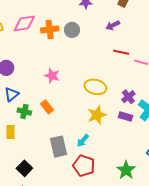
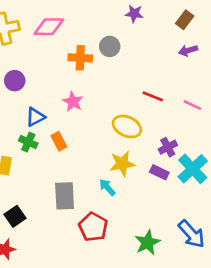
purple arrow: (113, 25) -> (188, 50), moved
orange cross: (50, 29) -> (80, 58), moved
red line: (121, 52) -> (153, 96), moved
blue triangle: (12, 94) -> (35, 117), moved
cyan arrow: (83, 141) -> (107, 187), moved, turned 88

